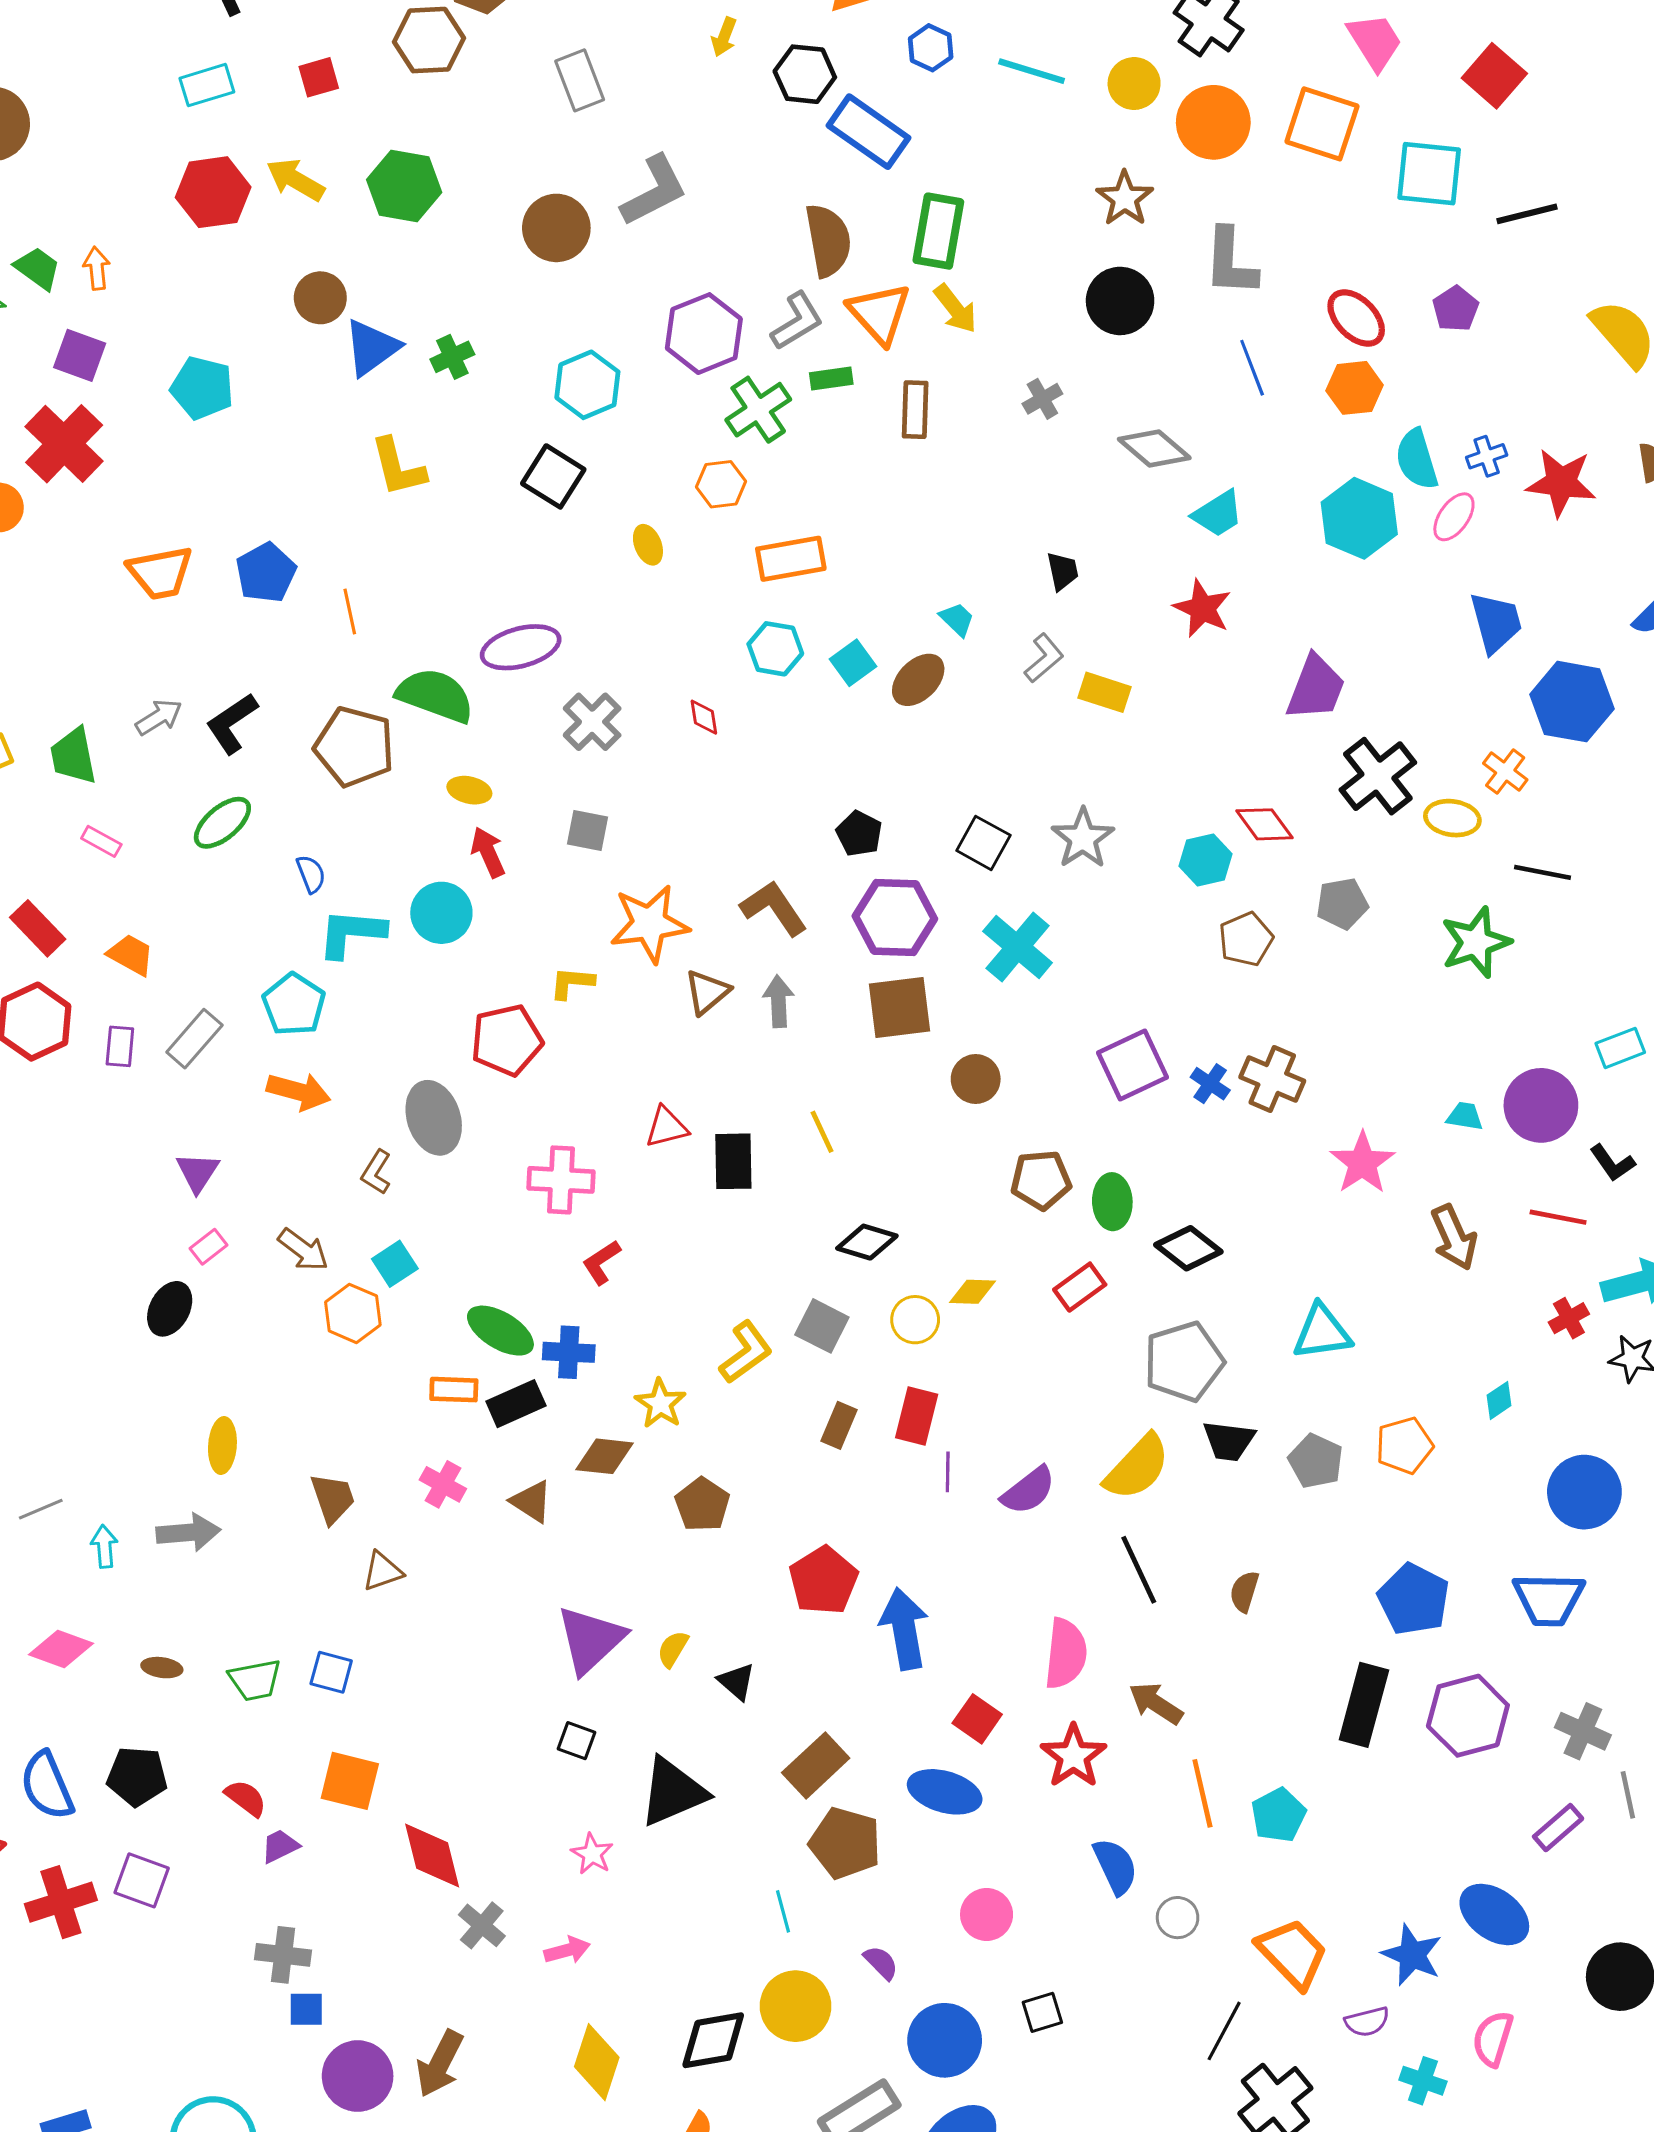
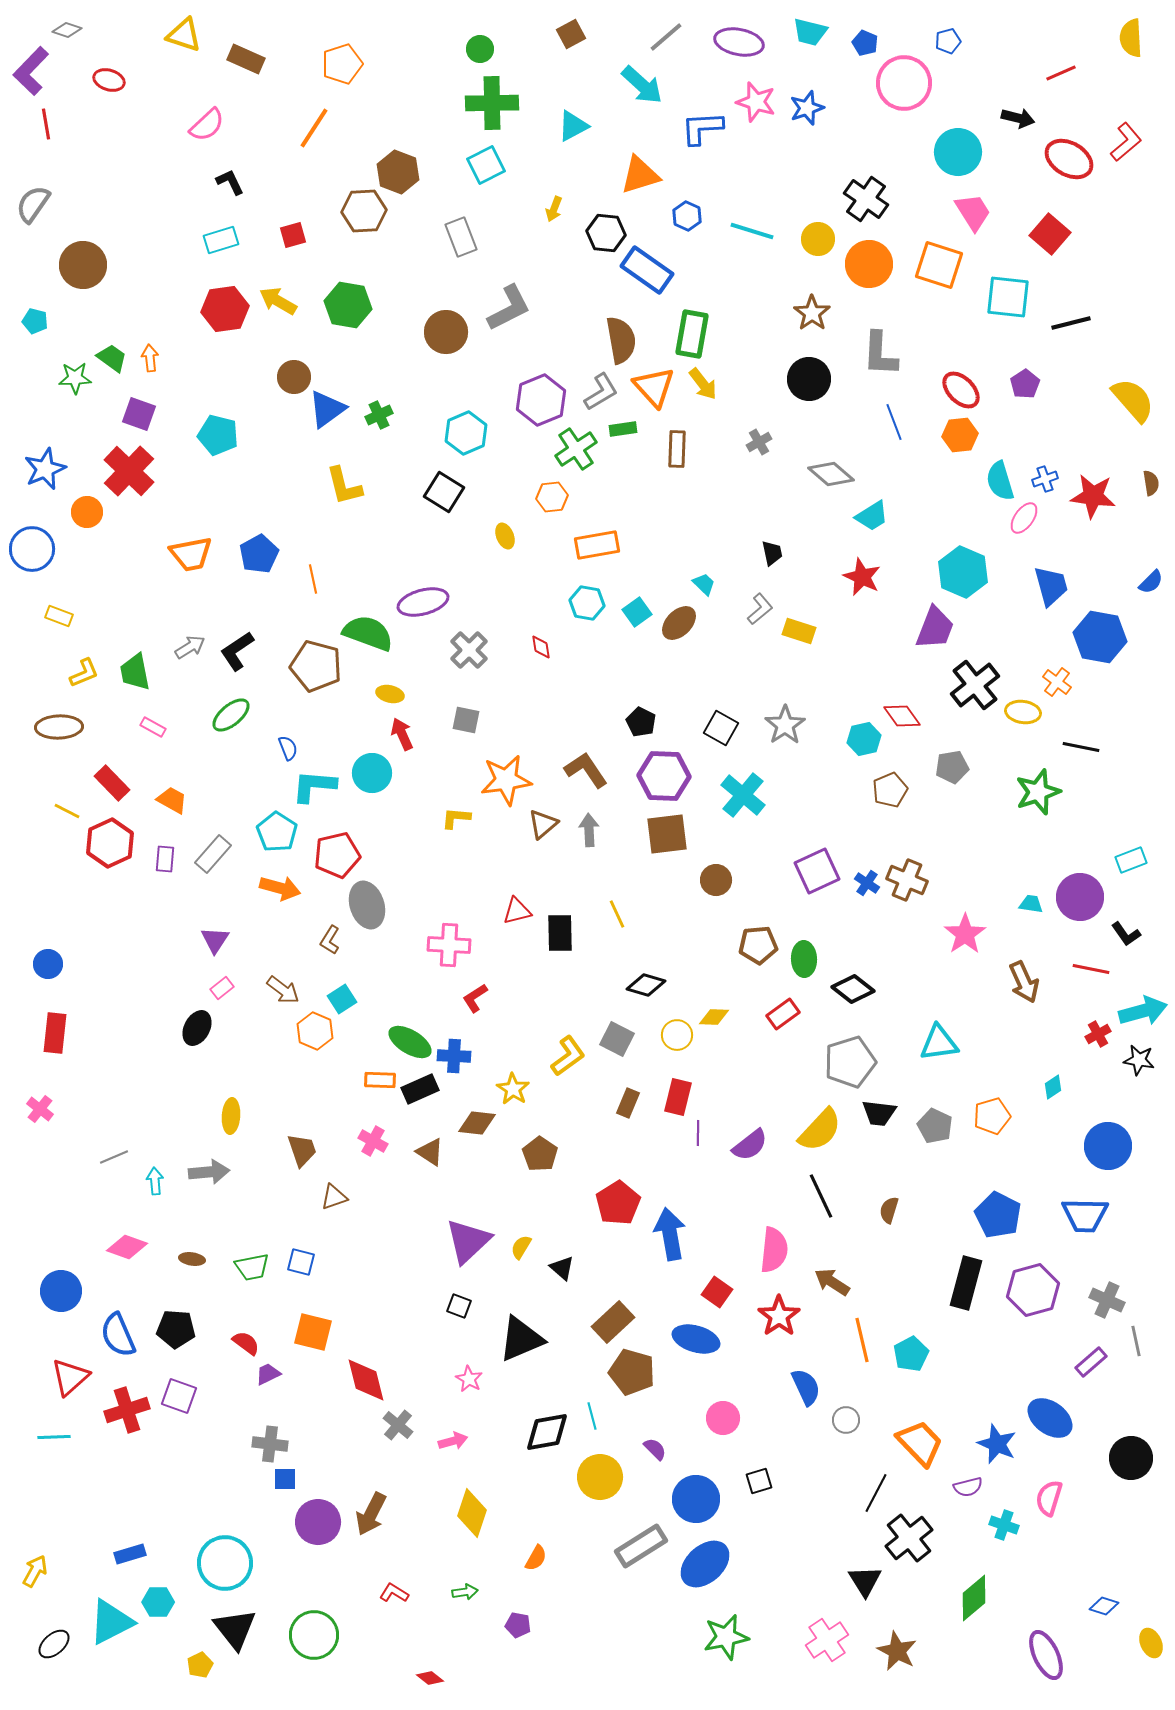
cyan hexagon: (1359, 518) -> (963, 572), moved
red pentagon: (507, 1040) -> (337, 855), moved
black diamond: (713, 2040) -> (547, 1432), moved

